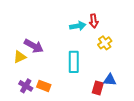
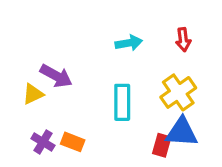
red arrow: (94, 21) -> (183, 40), moved
yellow cross: (105, 43) -> (178, 92), moved, size x1.5
blue triangle: (110, 80) -> (182, 132), size x1.5

